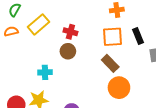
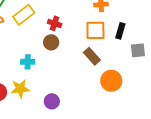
black rectangle: (138, 36) -> (120, 31), turned 35
orange circle: (119, 88) -> (111, 81), moved

